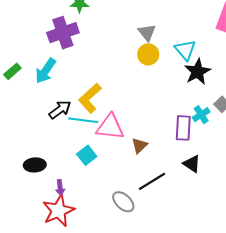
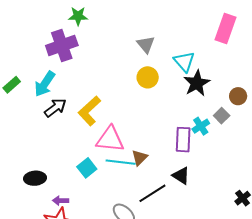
yellow circle: (148, 54) -> (148, 77), moved
black arrow: (60, 110) -> (55, 108), moved
cyan line: (83, 120) -> (121, 162), moved
black triangle: (192, 164) -> (181, 176), moved
purple arrow: (60, 188) -> (61, 201), turned 98

